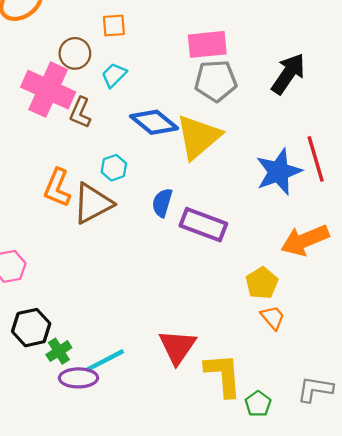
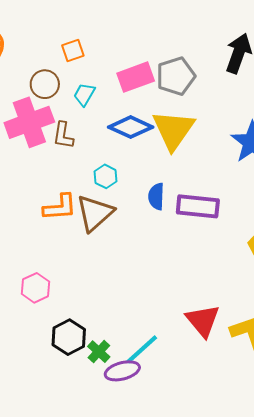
pink rectangle: (207, 44) -> (136, 77), moved
pink cross: (48, 90) -> (29, 122), turned -30
orange L-shape: (57, 188) -> (60, 207), turned -102

